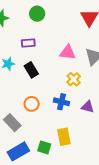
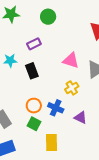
purple rectangle: (28, 43) -> (34, 44), turned -32
orange circle: (32, 104) -> (34, 106), moved
green square: (44, 147) -> (34, 124), moved

